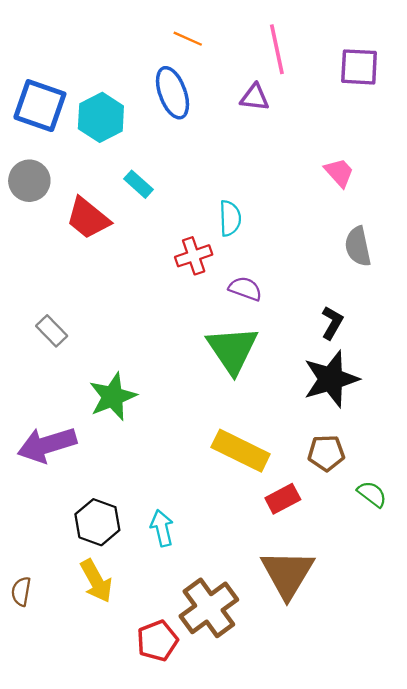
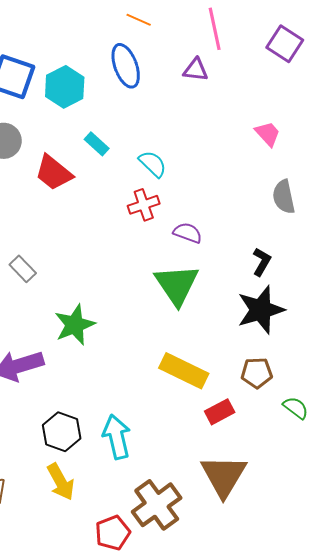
purple square: (359, 67) -> (285, 44), turned 30
cyan semicircle: (230, 218) -> (153, 164), moved, turned -44
cyan arrow: (162, 528) -> (117, 437), size x1.4

